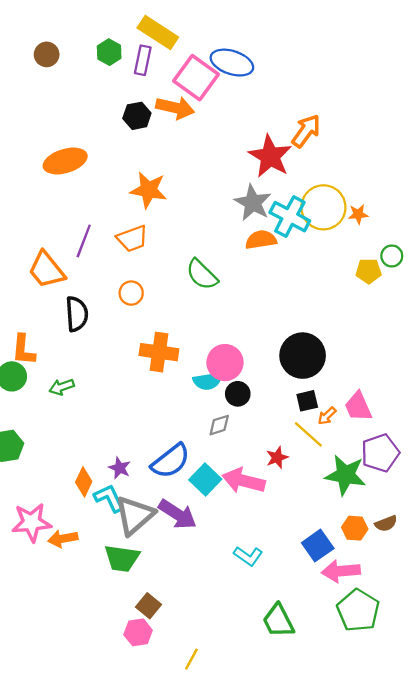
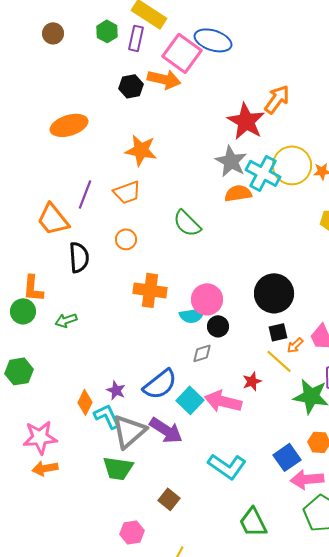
orange arrow: (63, 539) -> (45, 468), moved
cyan L-shape: (248, 556) -> (227, 466), size x1.5
brown square: (149, 606) -> (169, 499), moved

